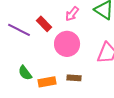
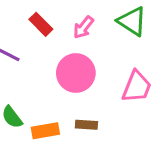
red rectangle: (44, 24) -> (41, 24), moved

